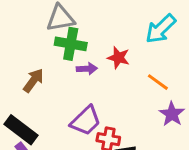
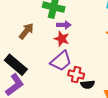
red star: (118, 58) -> (62, 39), moved

